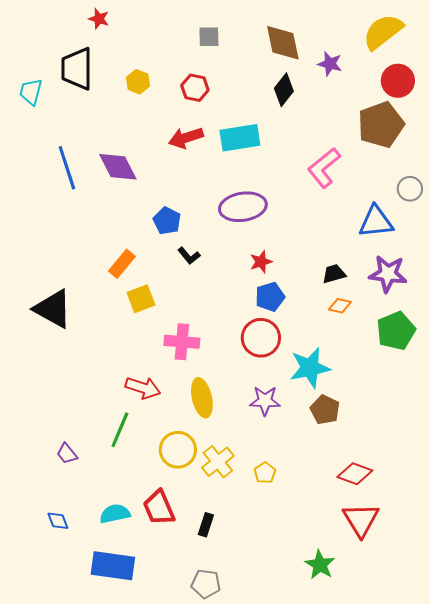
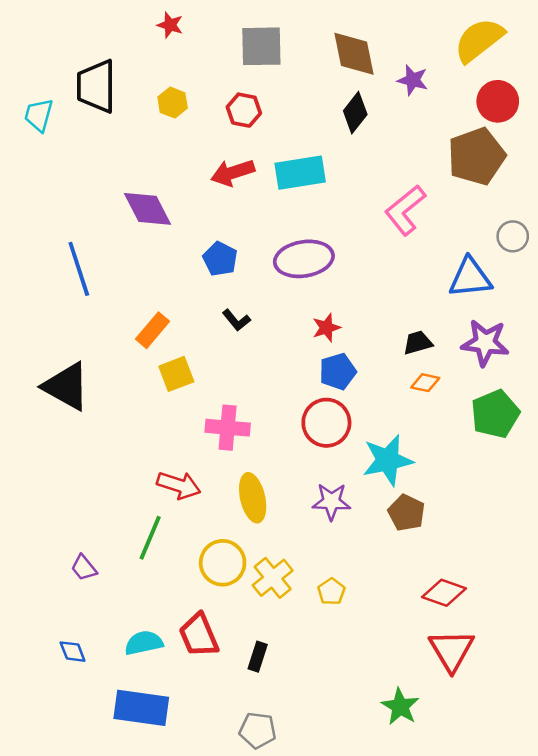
red star: (99, 19) -> (170, 25), moved
gray square: (209, 37) -> (261, 46), size x1.6
blue line: (67, 168) -> (79, 269), moved
blue pentagon: (167, 221) -> (220, 259), moved

